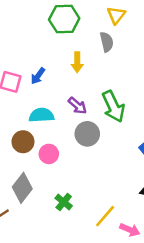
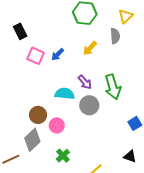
yellow arrow: (77, 62) -> (90, 48), turned 35
cyan semicircle: (41, 115) -> (65, 94), moved
brown circle: (23, 142) -> (38, 115), moved
pink circle: (49, 154) -> (57, 125), moved

